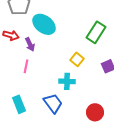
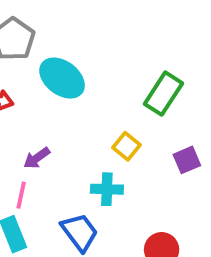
purple arrow: (30, 44) -> (37, 158), moved, turned 80
pink line: (26, 66) -> (21, 195), moved

